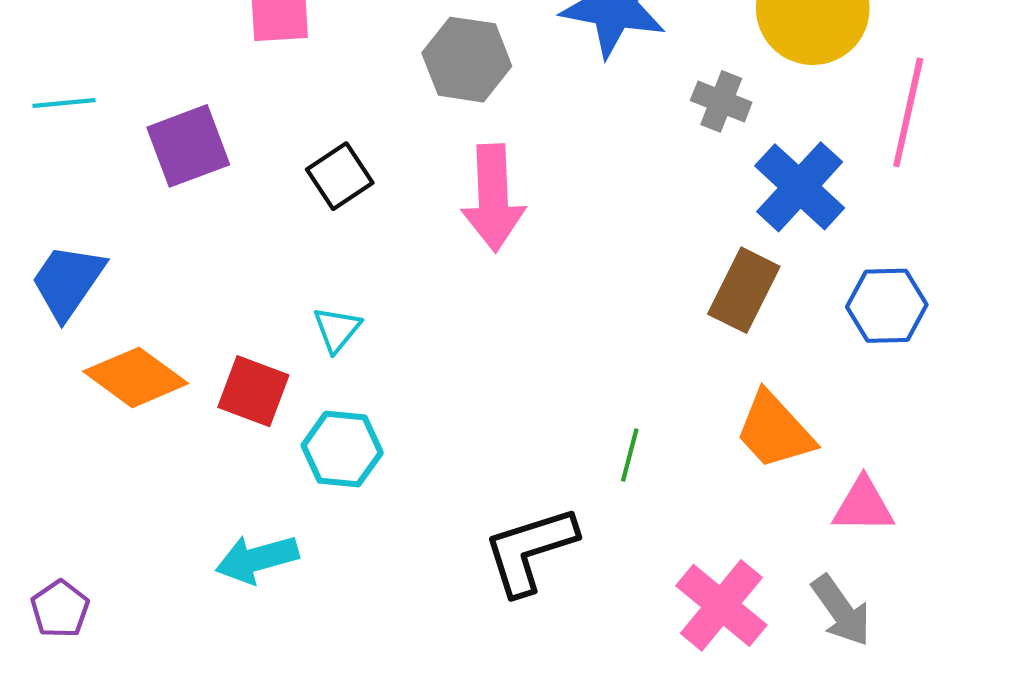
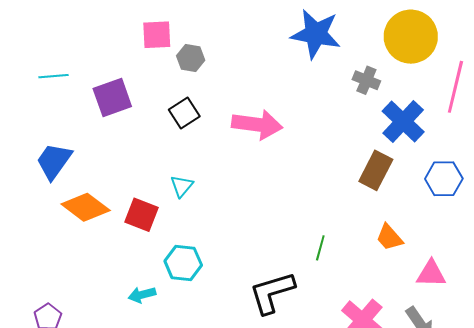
gray hexagon: (467, 60) -> (191, 58), moved, size x0.7
pink arrow: (493, 198) -> (257, 124), turned -81
orange trapezoid: (774, 431) -> (389, 237), size x0.7
cyan hexagon: (342, 449) -> (183, 263), moved
cyan arrow: (257, 559) -> (142, 295), size x0.7

